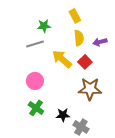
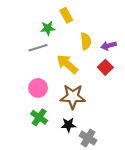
yellow rectangle: (75, 16) -> (66, 15), moved
red square: (85, 62) -> (105, 67), moved
brown star: (90, 89) -> (73, 97), moved

